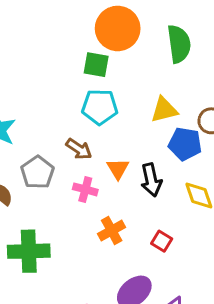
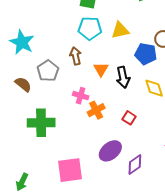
yellow triangle: (164, 110) -> (120, 30), moved
brown arrow: (79, 149) -> (76, 56), turned -138
pink cross: (85, 189) -> (81, 96), moved

